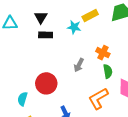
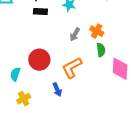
gray arrow: (79, 65) -> (75, 34), moved
orange L-shape: (98, 99) -> (72, 68), moved

